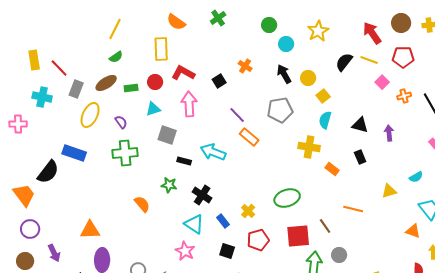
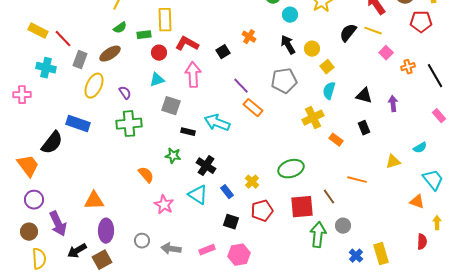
red pentagon: (403, 57) -> (421, 22), moved
yellow rectangle: (34, 60) -> (38, 31), turned -54
green rectangle: (131, 88) -> (144, 35), moved
yellow cross: (309, 147) -> (313, 118), turned -35
pink star: (185, 251) -> (164, 205), moved
purple arrow: (54, 253) -> (58, 224), size x1.4

